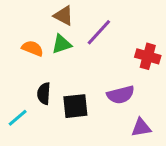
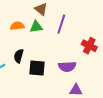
purple line: (99, 32) -> (61, 24), turned -36
orange semicircle: (32, 48) -> (17, 26), turned -40

